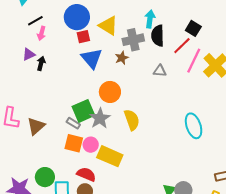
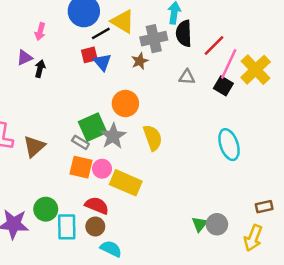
black line: (35, 21) -> (101, 33), moved
black square: (193, 28) -> (223, 86), moved
red square: (83, 37) -> (89, 55), moved
blue triangle: (92, 58) -> (102, 62), size x0.7

